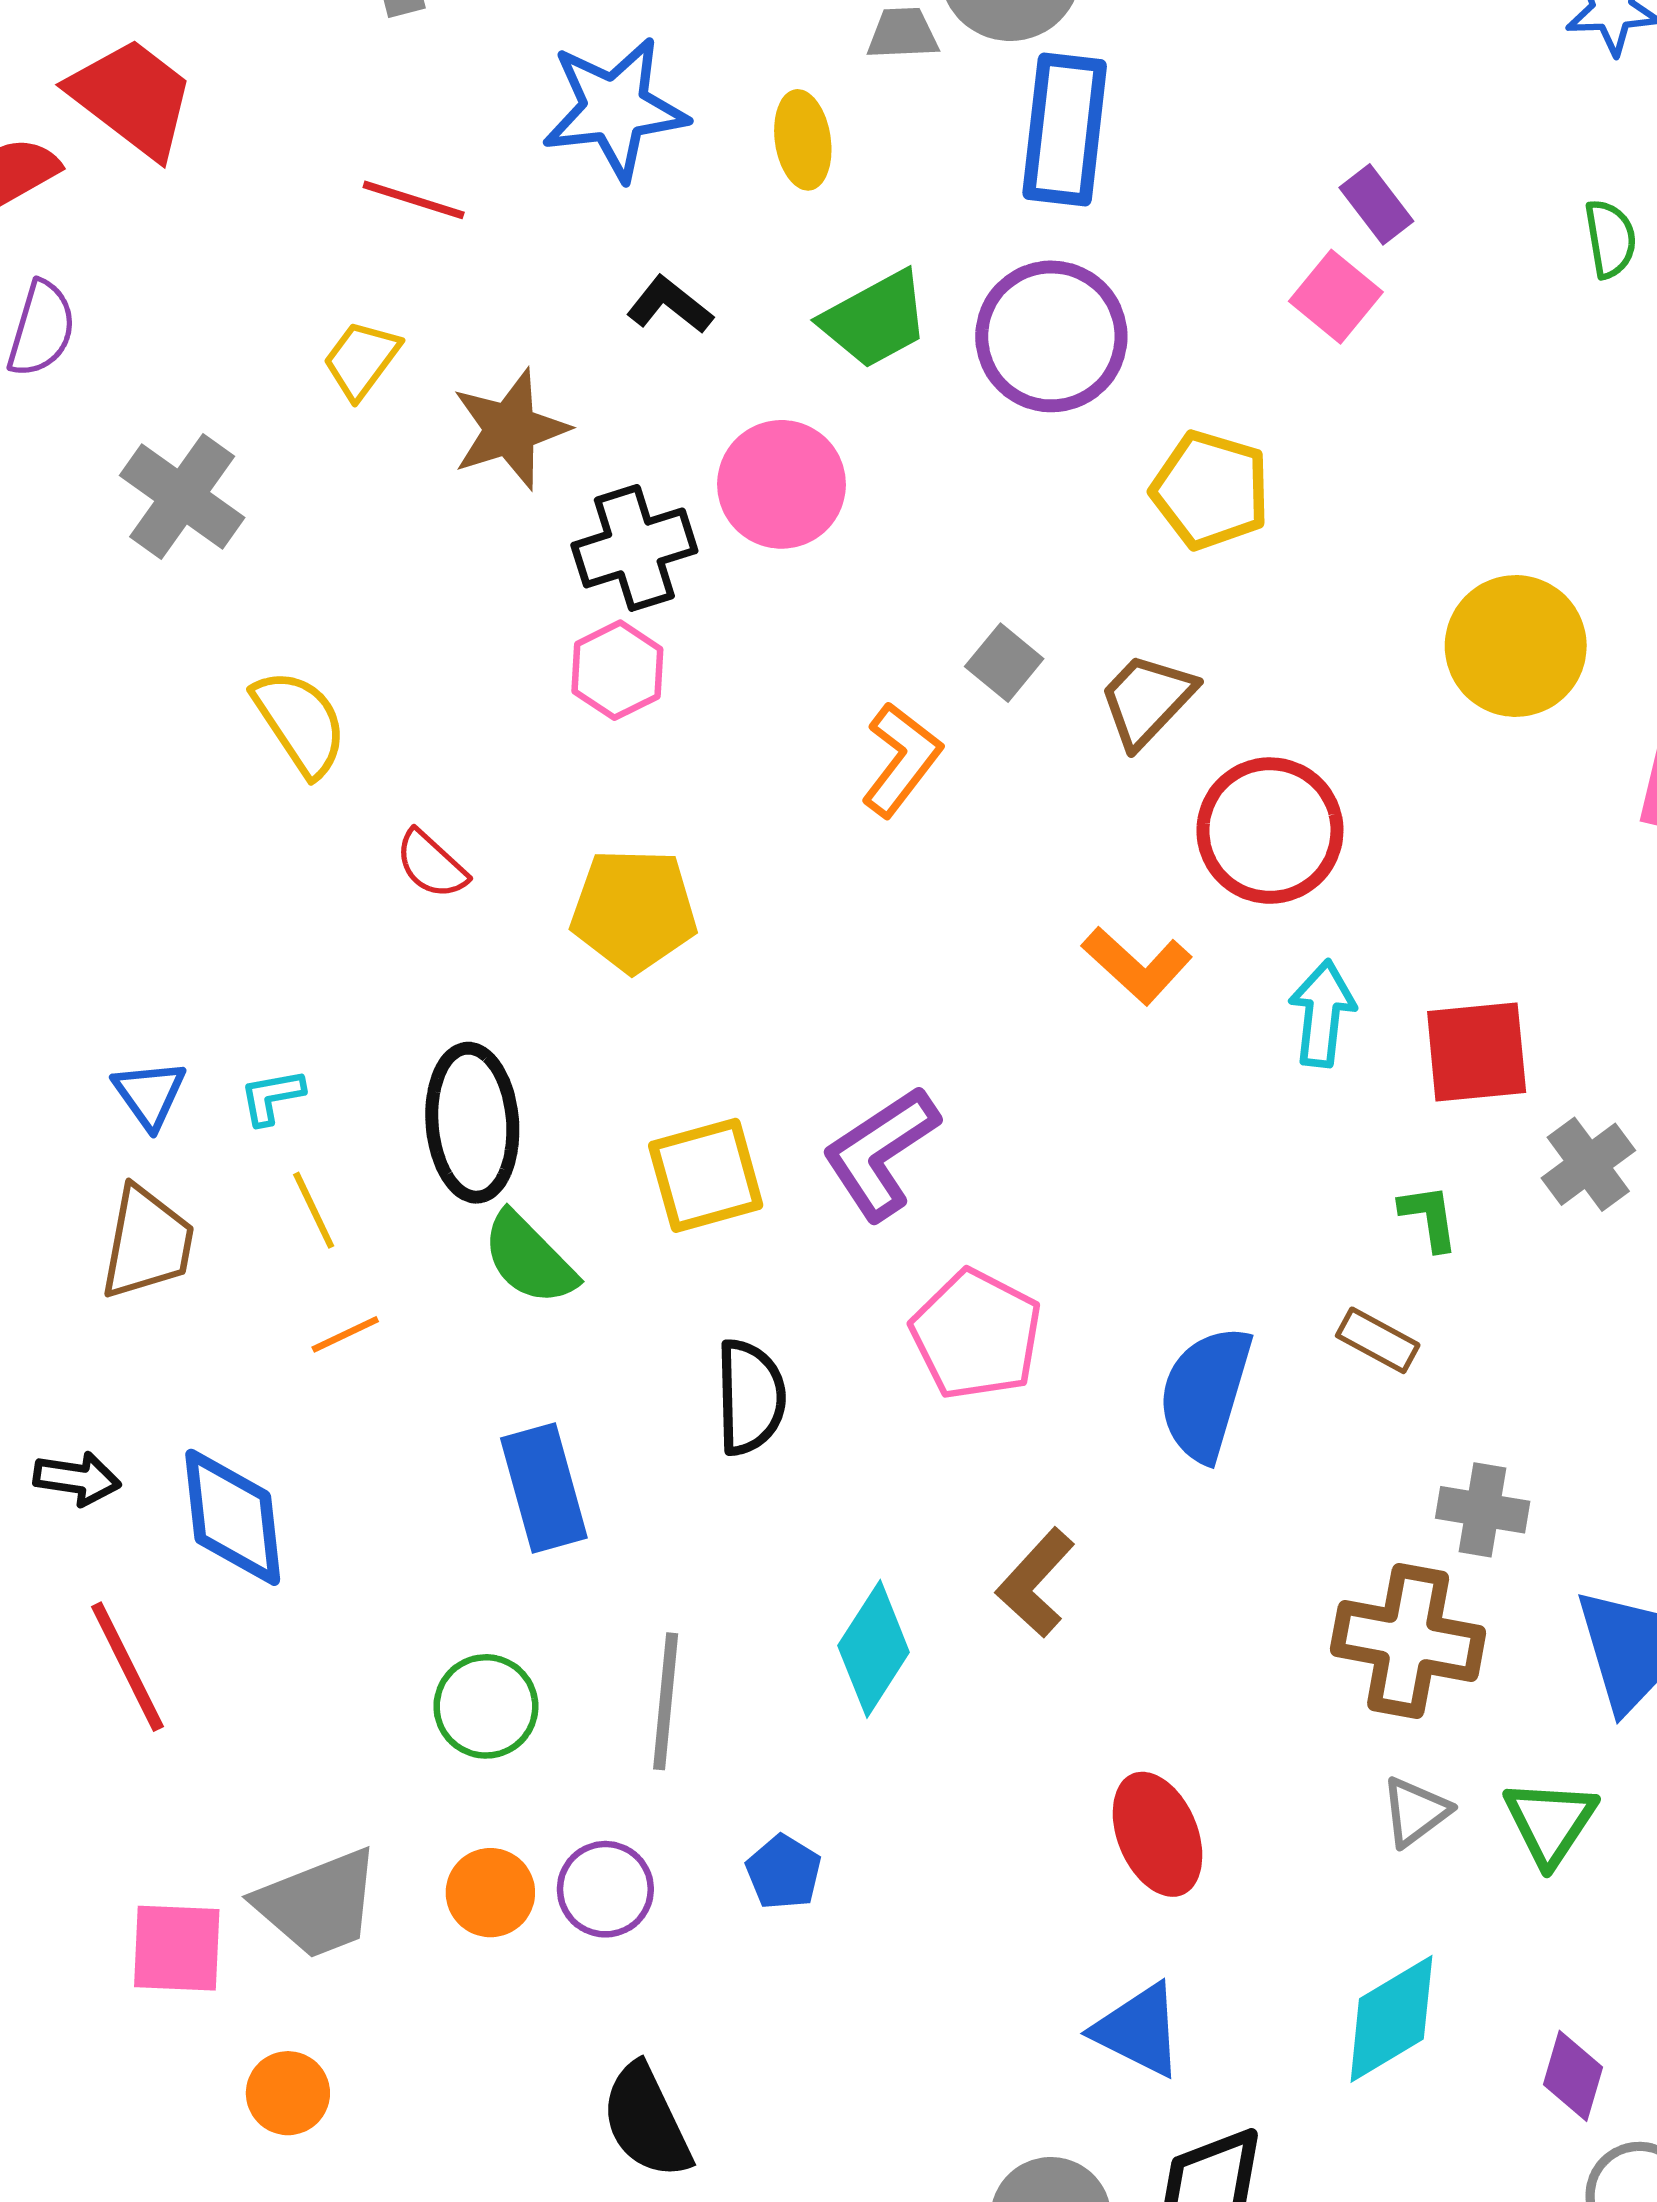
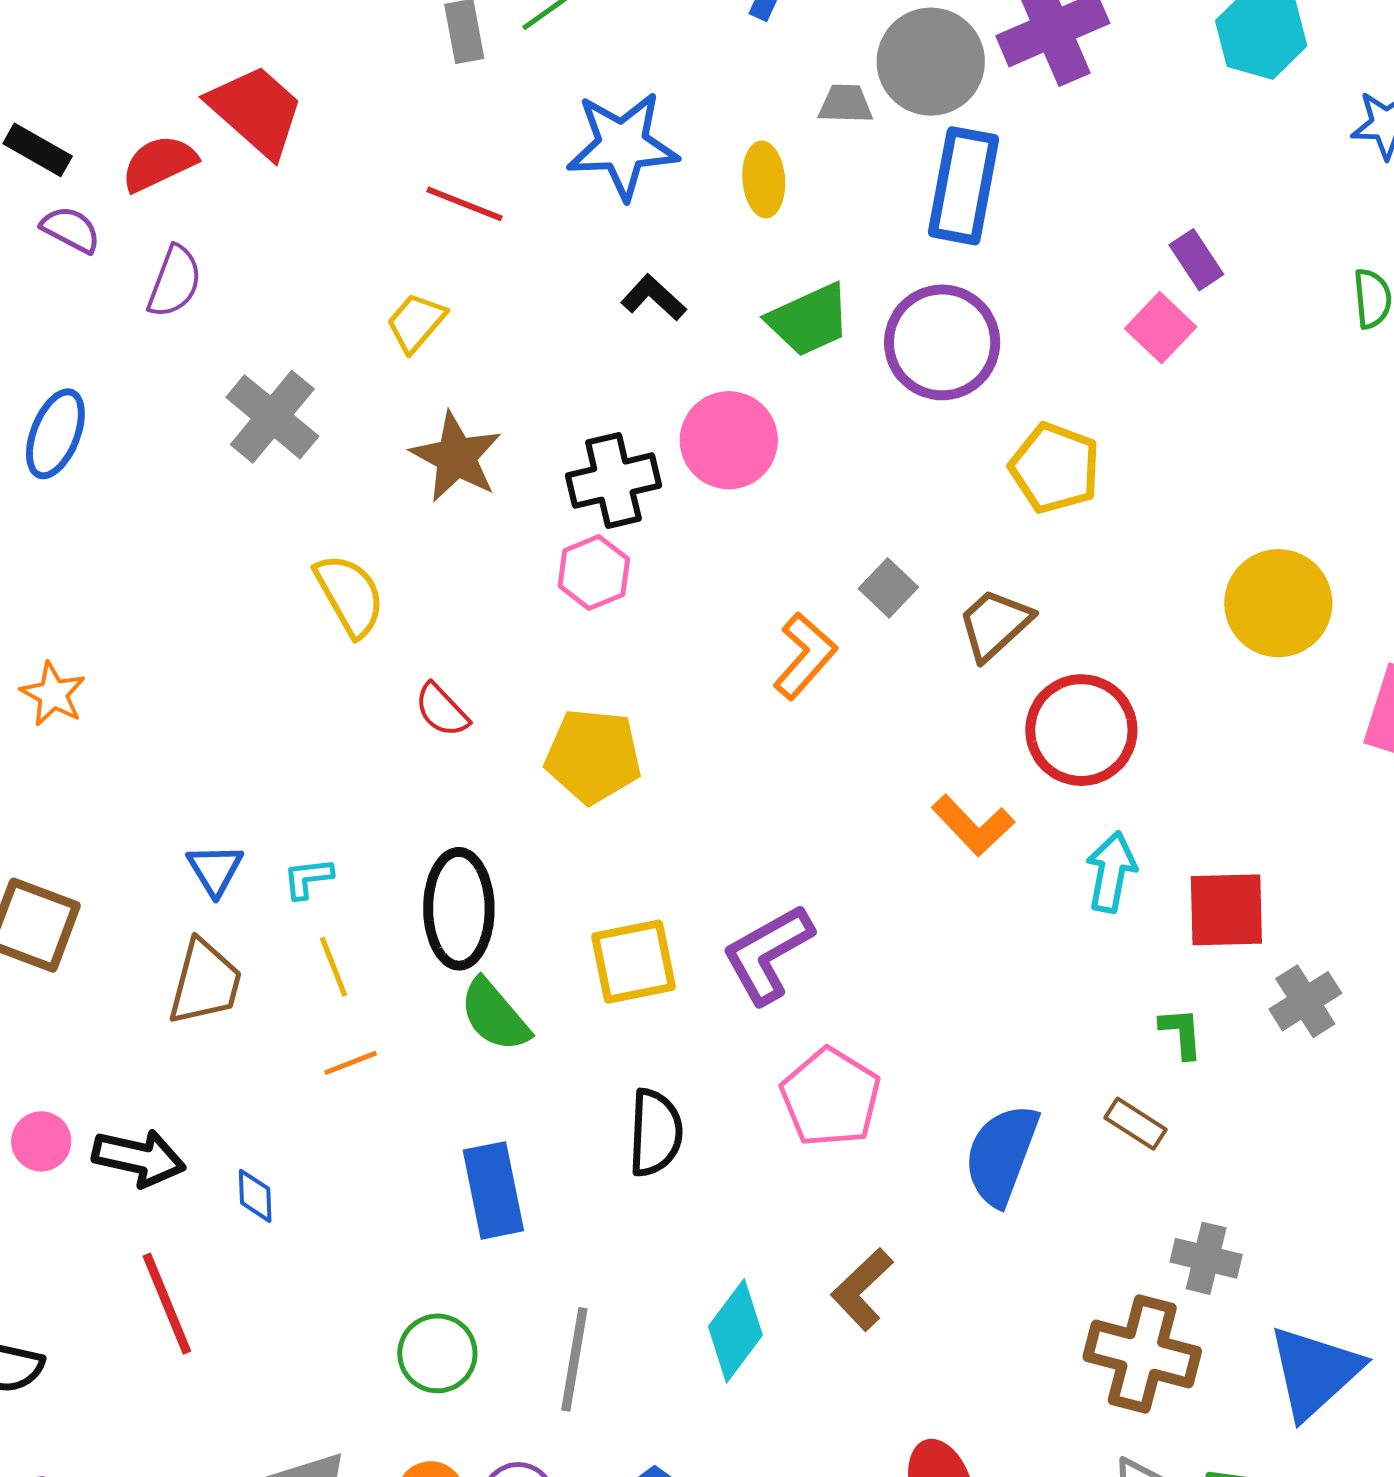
brown star: (510, 429) -> (456, 457), moved, turned -30
black arrow: (77, 1479) -> (139, 1158), size x1.4
blue diamond: (233, 1517) -> (255, 1196), size x0.5

